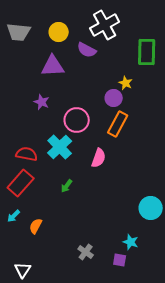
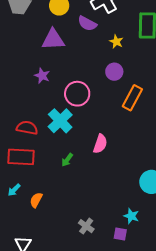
yellow star: (126, 83) -> (116, 42), moved
orange rectangle: (118, 124) -> (132, 98), moved
pink semicircle: (99, 158) -> (100, 144), moved
red rectangle: (21, 183) -> (21, 157), turned 52

